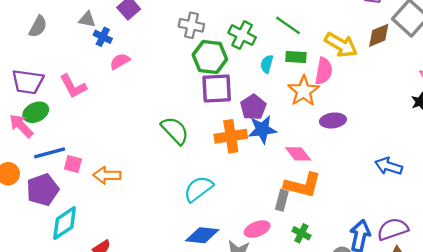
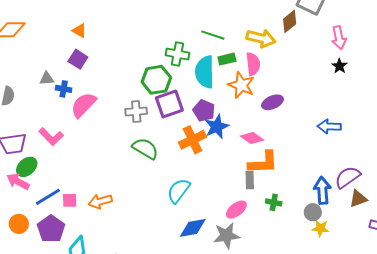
gray cross: (191, 25) -> (136, 111), moved
pink semicircle: (120, 61) -> (83, 105), size x1.6
cyan semicircle: (267, 64) -> (205, 72), size x2.0

